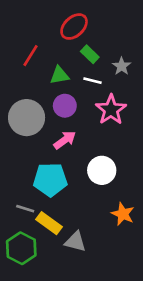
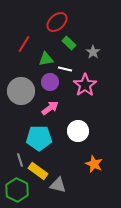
white line: (93, 81) -> (65, 69), moved
gray line: (25, 209) -> (20, 160), turned 56

